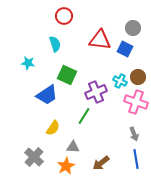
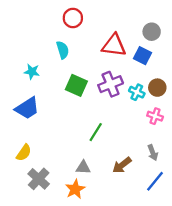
purple cross: (96, 92) -> (111, 84), moved
blue trapezoid: (47, 95) -> (27, 108), moved
pink cross: (136, 102) -> (155, 116), size x0.6
yellow semicircle: (53, 128) -> (24, 153), moved
blue line: (136, 159) -> (155, 181), turned 48
brown arrow: (101, 163) -> (122, 165), moved

